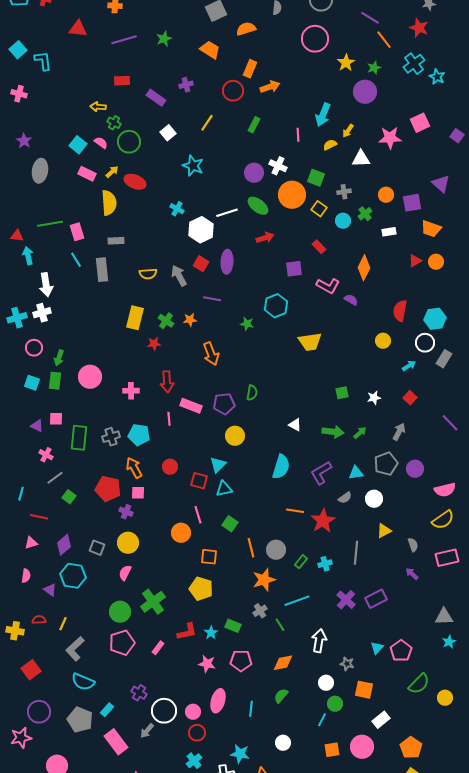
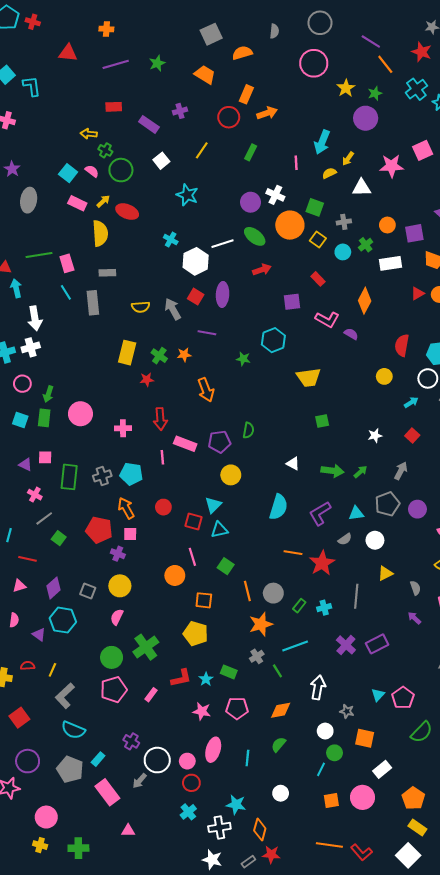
white rectangle: (389, 232) -> (390, 263), size x1.5
green square: (342, 393) -> (322, 421), moved

